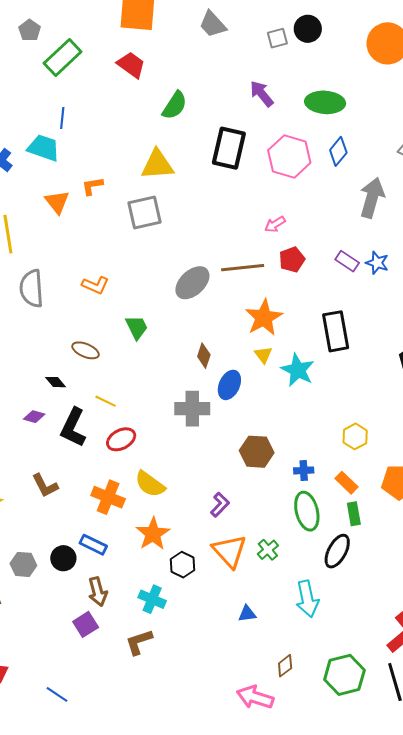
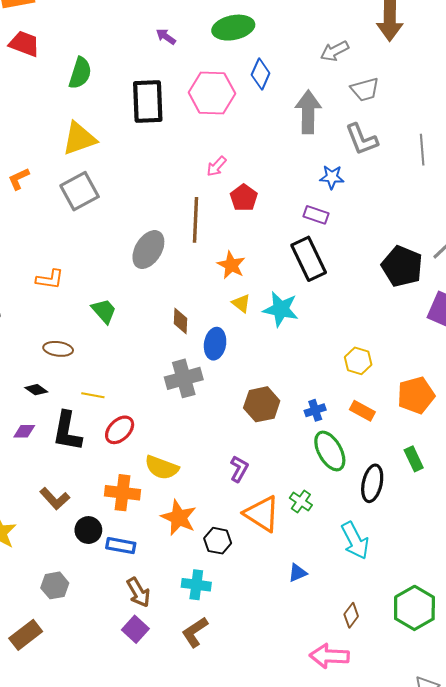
purple arrow: (262, 94) -> (166, 37), size x0.7
purple rectangle: (347, 261) -> (316, 215), moved
brown line: (243, 268) -> (195, 220), turned -66
orange star: (264, 318) -> (231, 265), size x0.7
green rectangle: (354, 514) -> (414, 459), moved
black circle: (63, 558) -> (88, 530), moved

